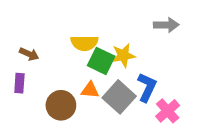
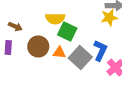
yellow star: (123, 55) -> (109, 18), moved
brown circle: (61, 105) -> (38, 46), moved

